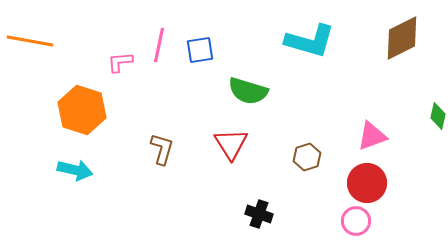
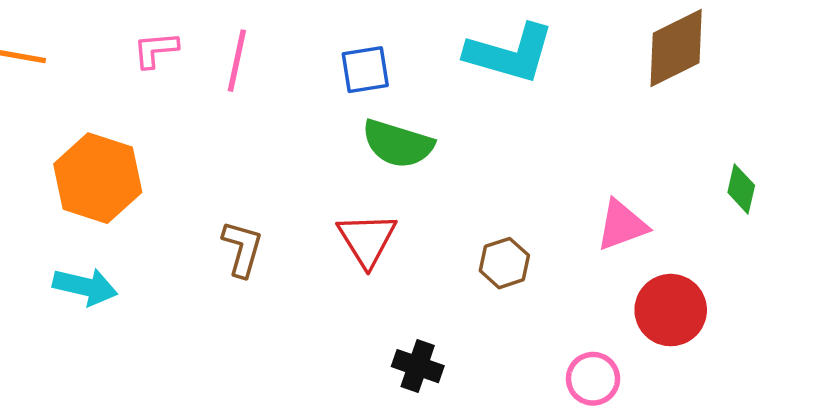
blue square: (200, 50) -> (365, 70), moved
pink L-shape: (120, 62) -> (156, 50), moved
red circle: (367, 183) -> (671, 310), moved

